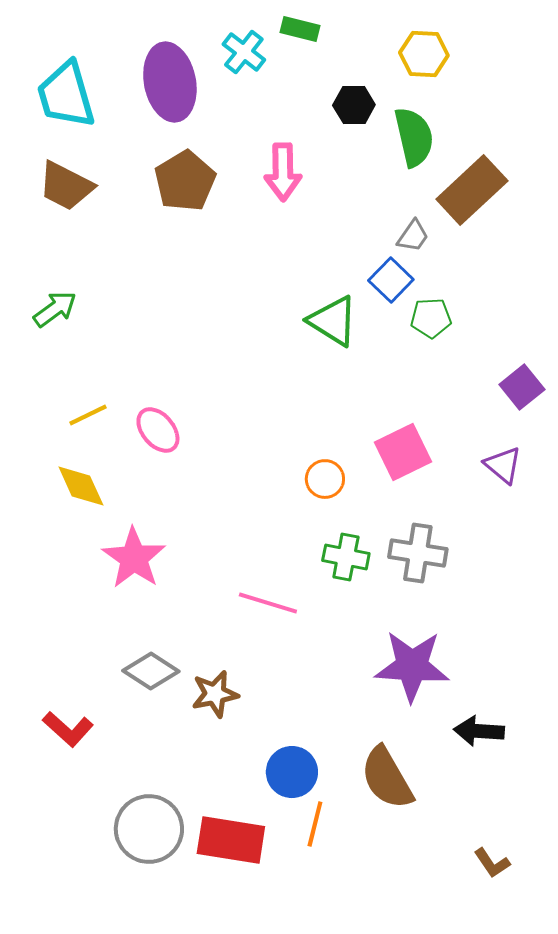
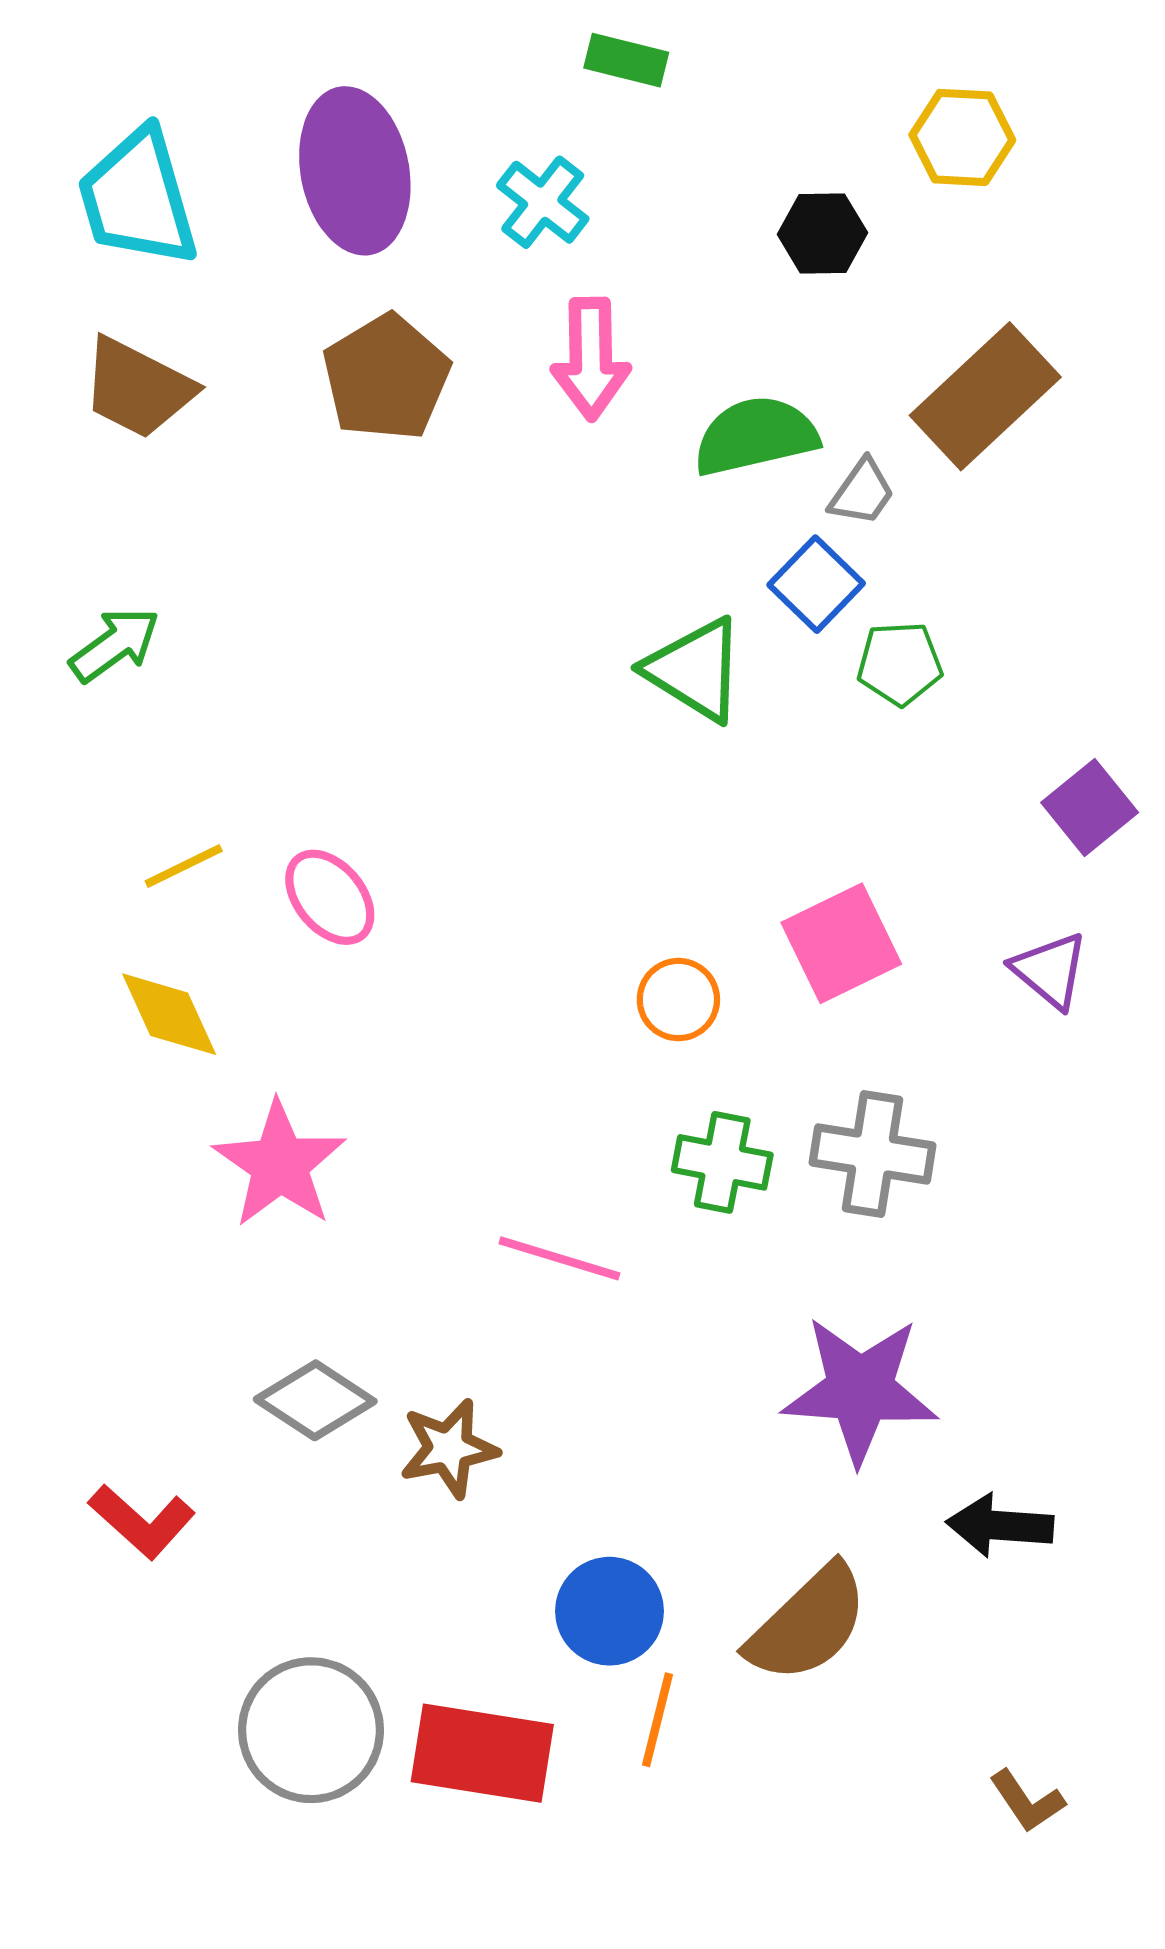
cyan cross: (244, 52) -> (543, 202), moved
yellow hexagon: (424, 54) -> (962, 137), moved
black hexagon: (354, 105) -> (822, 233), moved
green semicircle: (414, 137) -> (756, 436), moved, turned -90
brown semicircle: (387, 778) -> (808, 1624), turned -104

